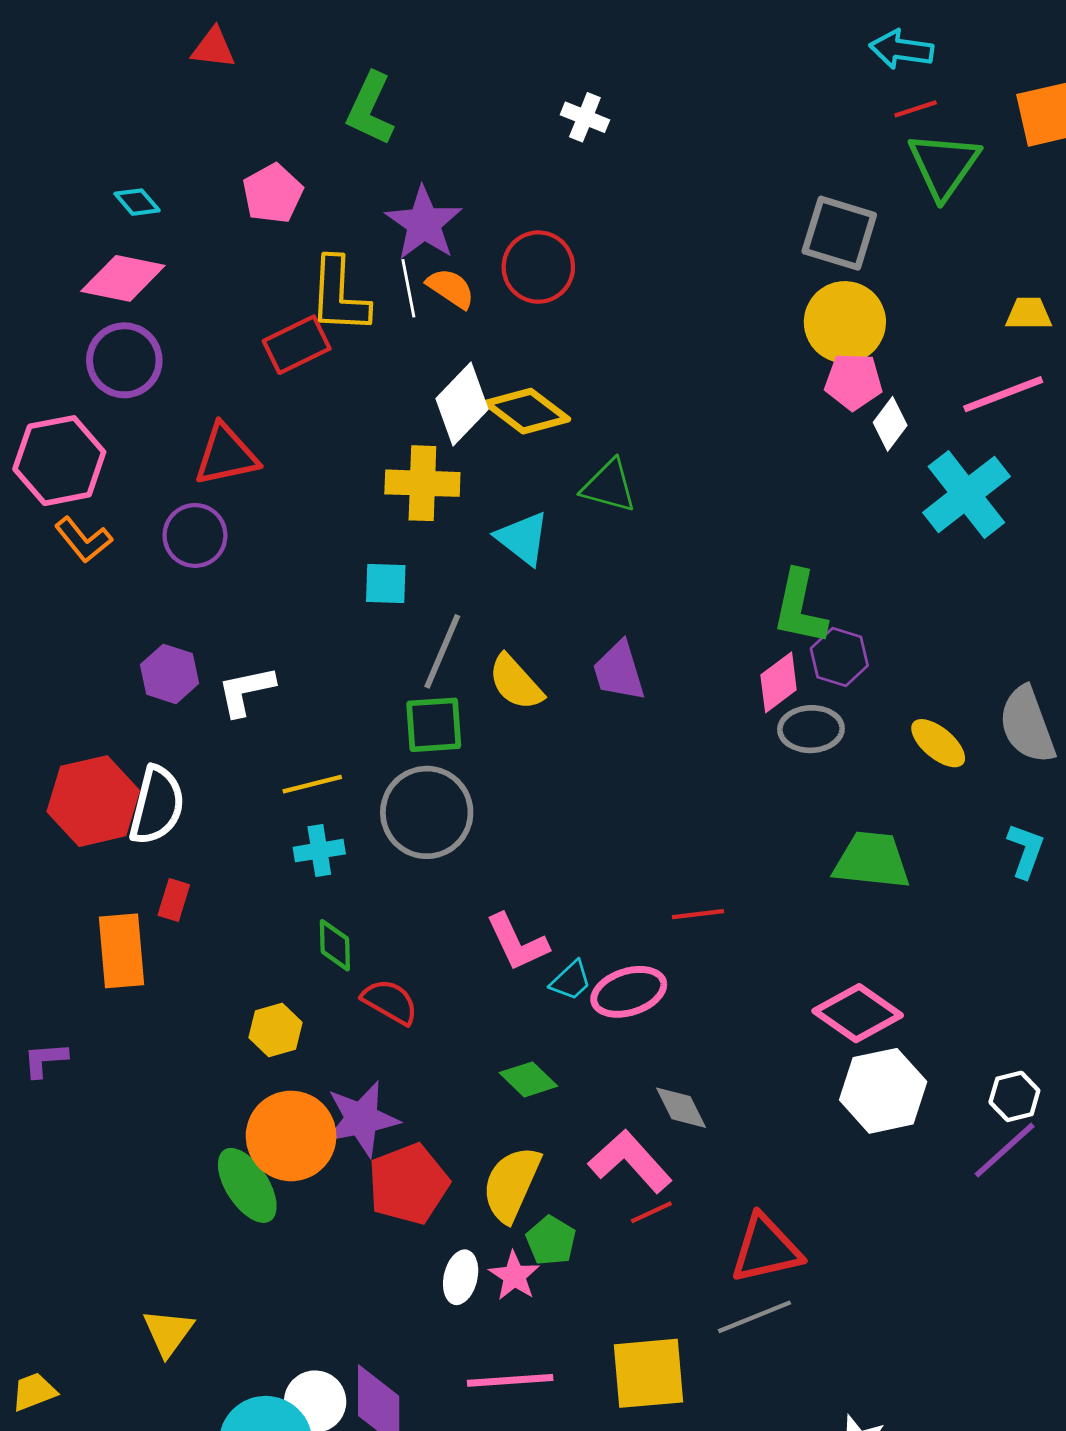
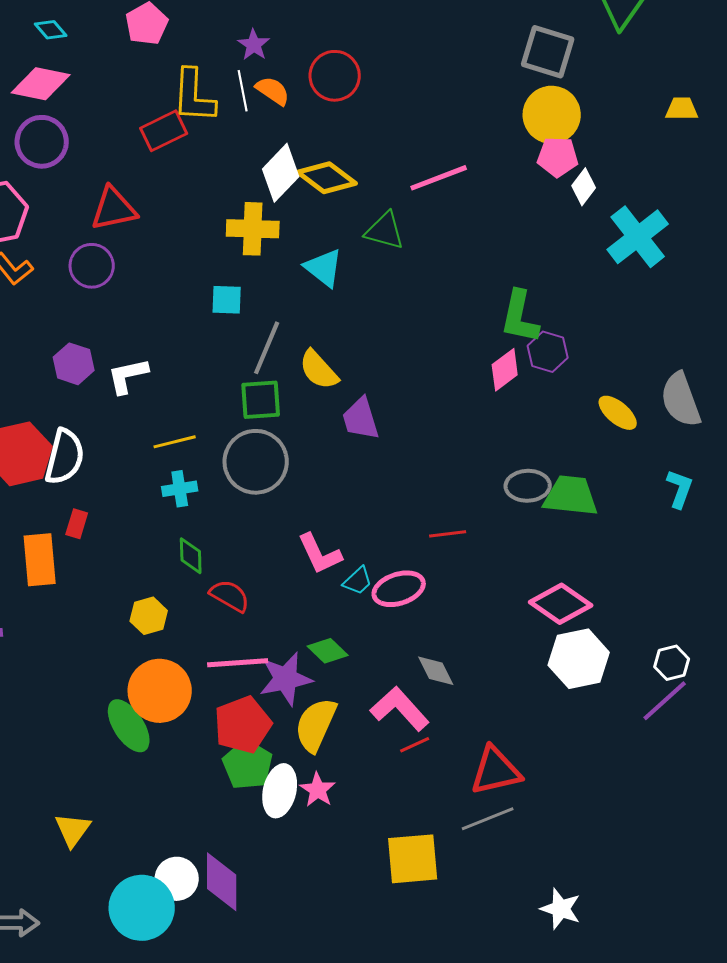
purple star: (424, 223) -> (254, 45), size x0.6
pink line: (1003, 394) -> (439, 178), moved
purple trapezoid: (619, 671) -> (361, 419), moved
gray ellipse: (811, 729) -> (528, 486), moved
purple star: (362, 1119) -> (286, 679), moved
green pentagon: (551, 1241) -> (248, 765), moved, size x1.4
white ellipse: (461, 1277) -> (280, 791), size x1.4
pink line: (510, 1380) -> (238, 663), moved

